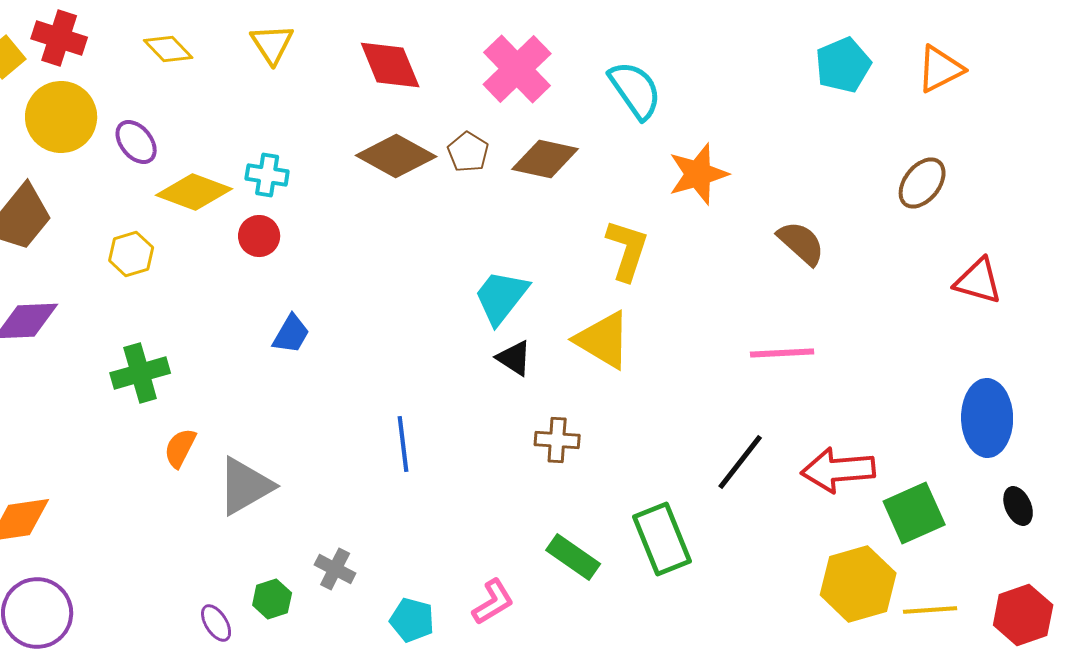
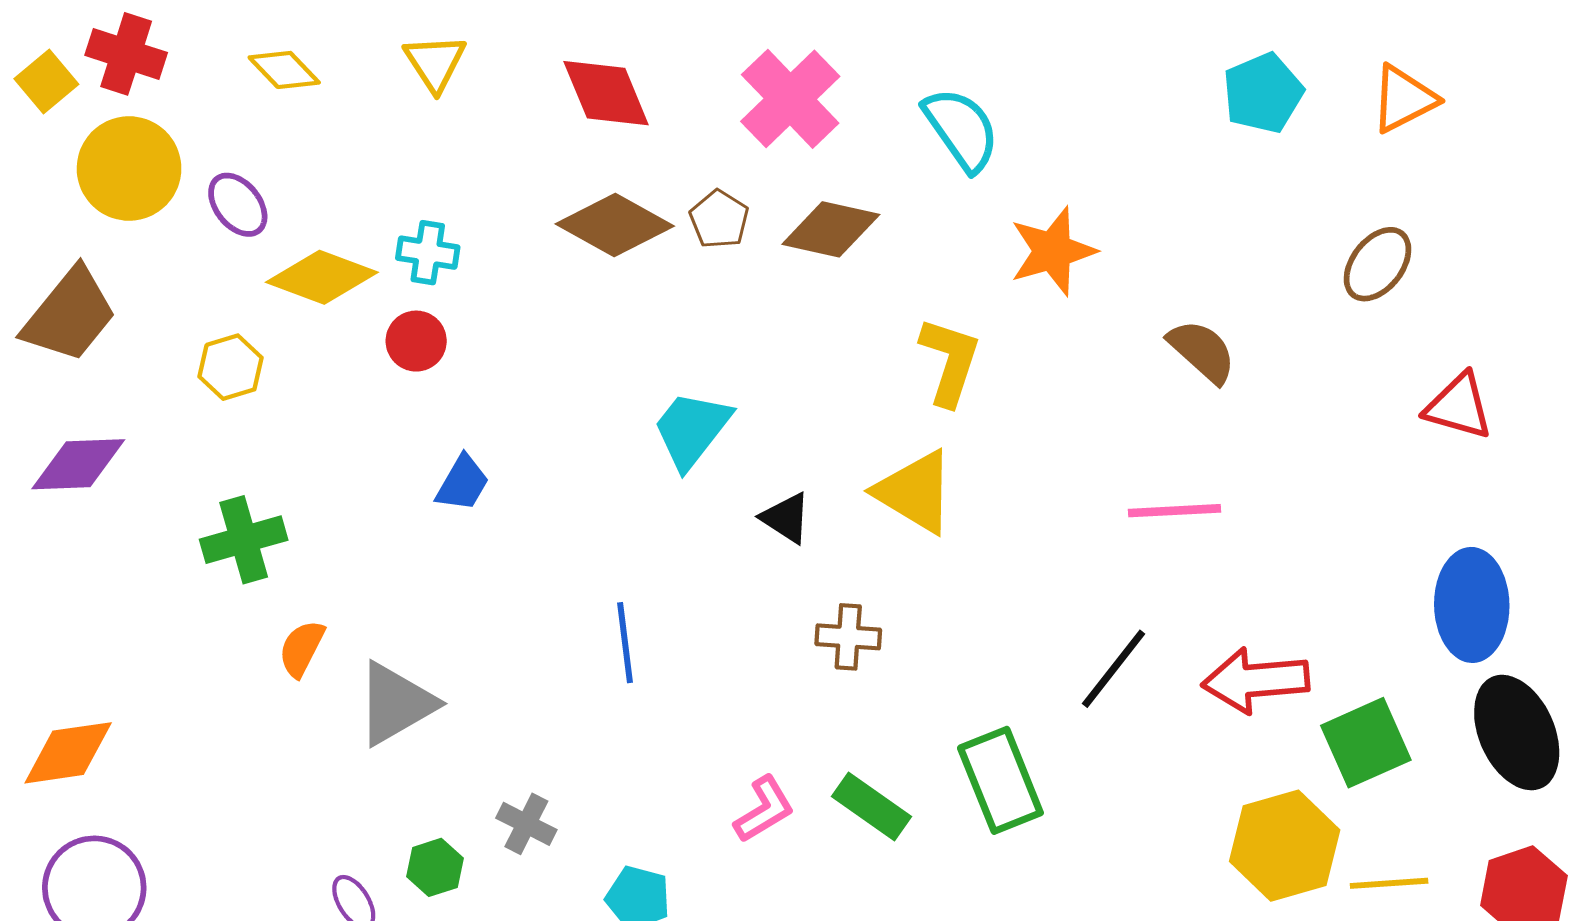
cyan trapezoid: (501, 297) -> (692, 429), moved
black ellipse: (1018, 506) -> (1517, 733), size x2.0
pink L-shape: (493, 602) -> (764, 809), moved

